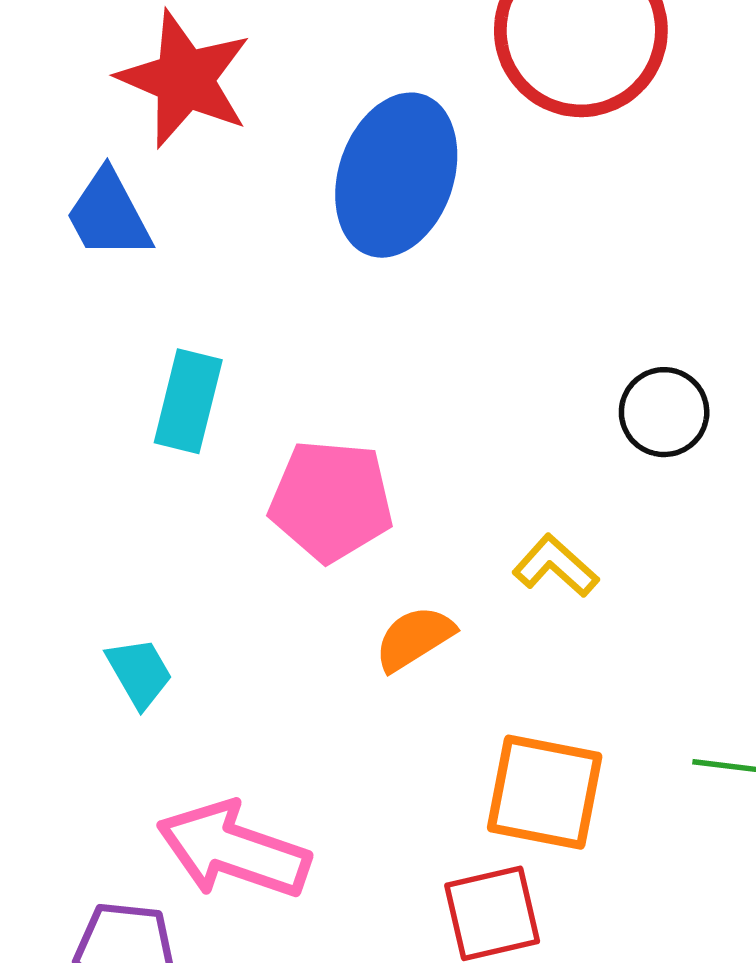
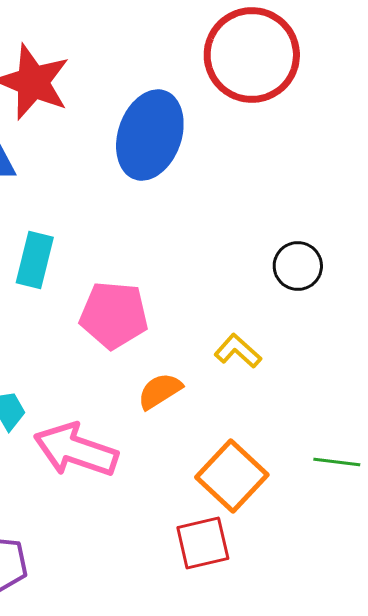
orange square: (545, 792) -> (232, 476), turned 32
pink arrow: (233, 850) -> (76, 450), moved

